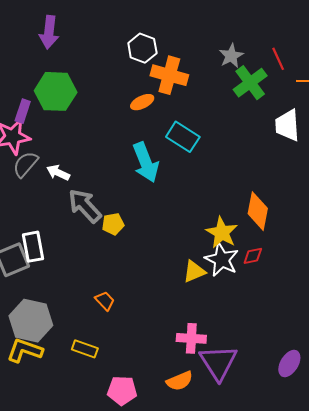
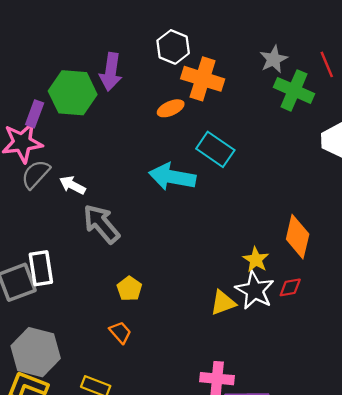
purple arrow: (49, 32) -> (111, 72), moved
green cross: (250, 83) -> (294, 90), turned -32
cyan arrow: (146, 162) -> (172, 177), turned 120
yellow pentagon: (113, 224) -> (129, 289), moved, turned -30
yellow star: (222, 233) -> (256, 260), size x0.7

